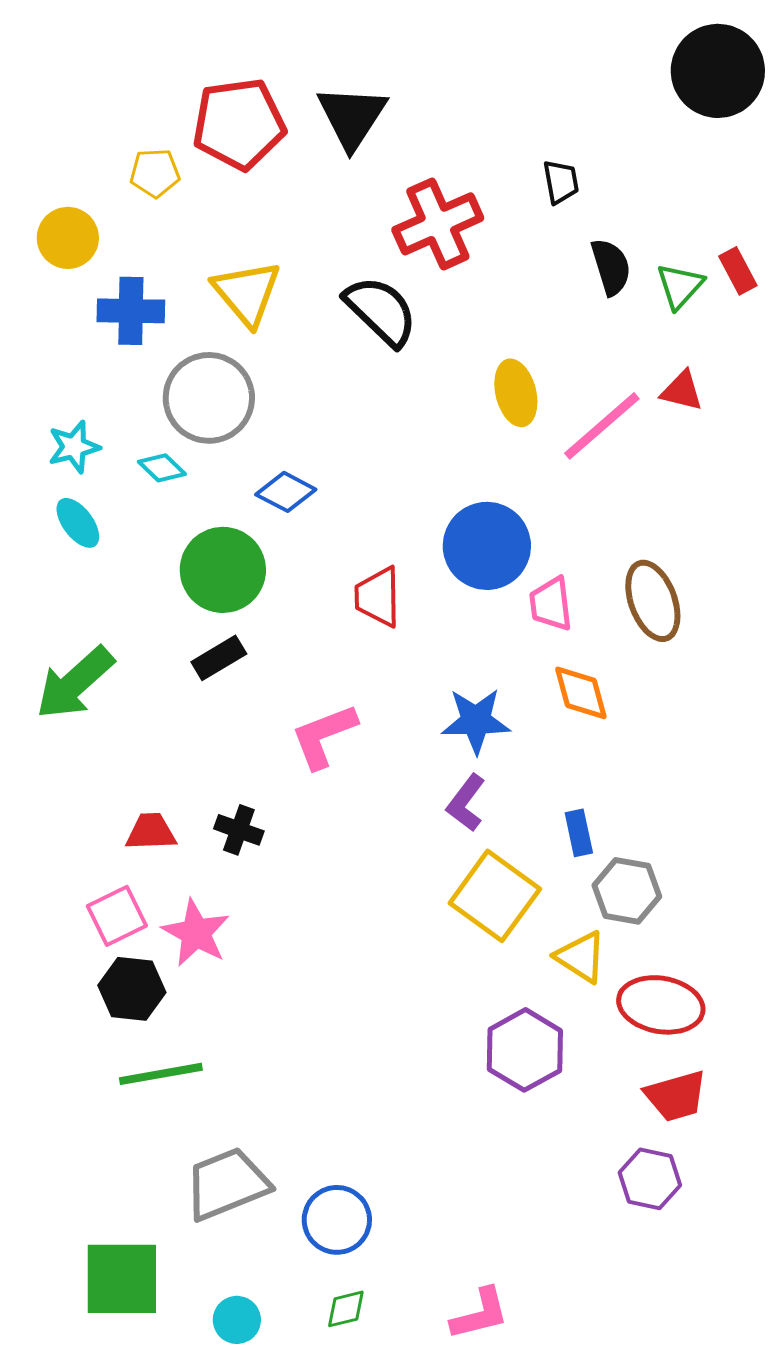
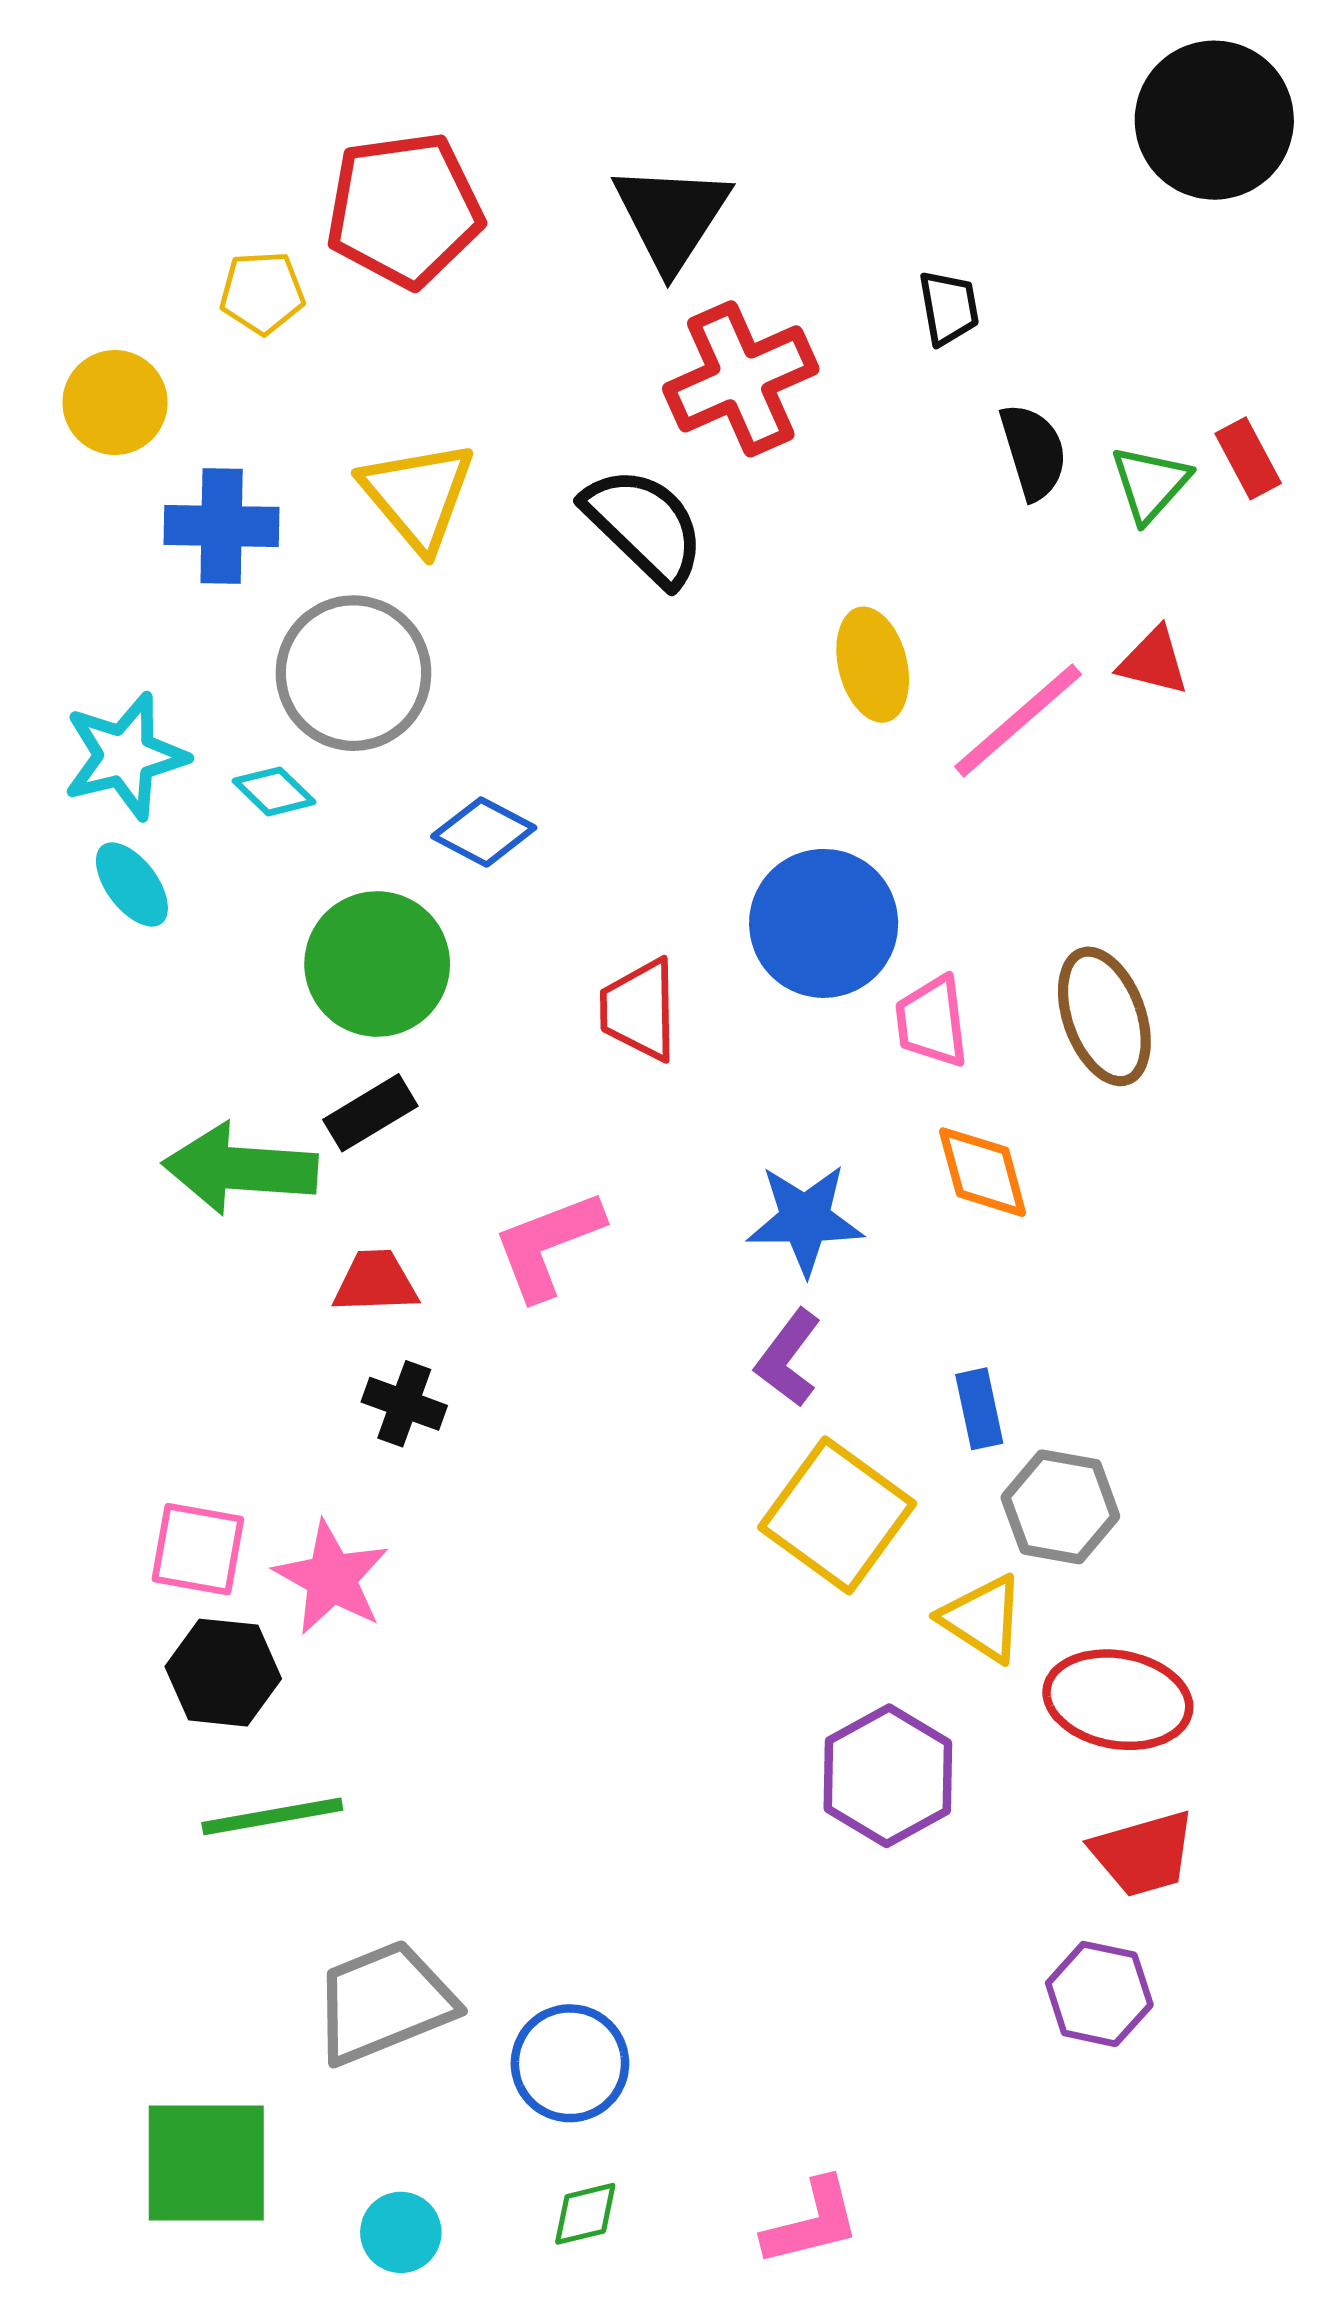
black triangle: (352, 117) -> (671, 216), moved
cyan star: (74, 447) -> (125, 756), size x1.4
green arrow: (75, 683) -> (240, 1169), moved, turned 46
red trapezoid: (151, 832) -> (375, 1282), moved
pink square: (117, 916) -> (198, 1549), turned 36

